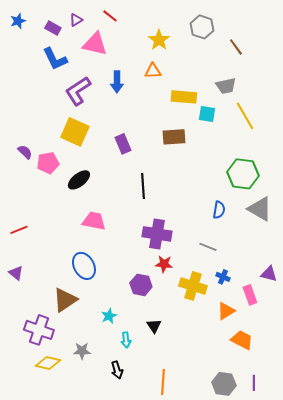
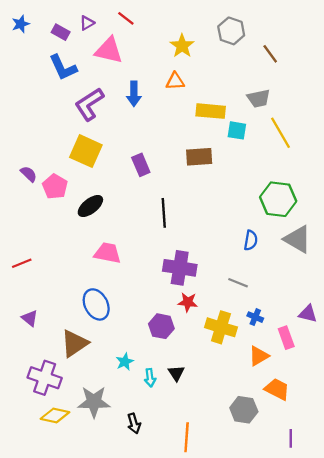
pink pentagon: (48, 163) -> (55, 187), turned -30
purple triangle: (16, 273) -> (30, 318), moved
cyan arrow: (126, 340) -> (150, 378), moved
gray star: (82, 351) -> (94, 402), size x1.6
gray hexagon: (224, 384) -> (244, 410), moved

